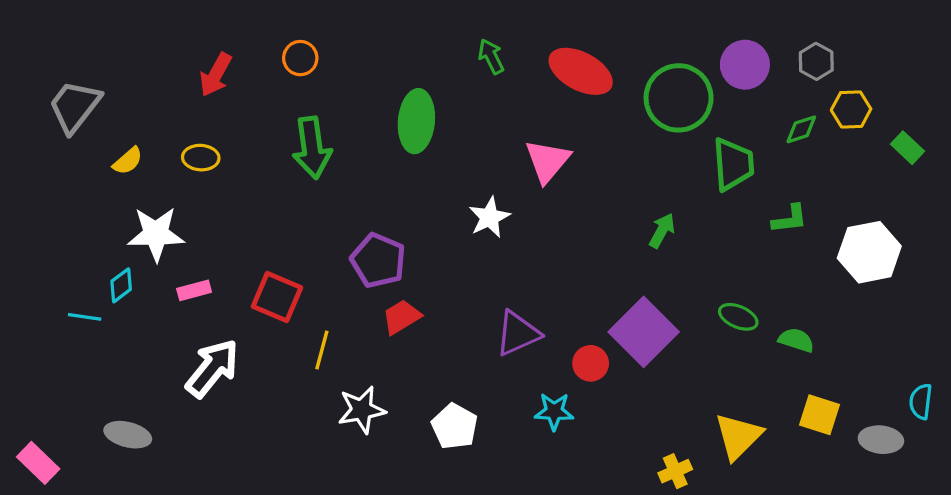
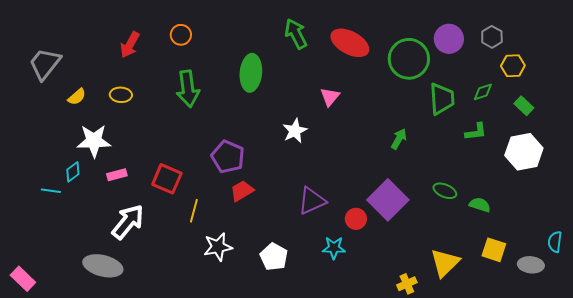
green arrow: (491, 56) -> (296, 34), size x1.4
green diamond: (801, 129) -> (483, 92), moved
green rectangle: (907, 148) -> (524, 106), moved
pink triangle: (547, 161) -> (330, 97), size x0.7
gray ellipse: (128, 435) -> (103, 266), moved, size x1.4

